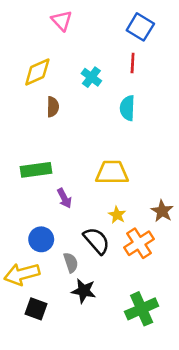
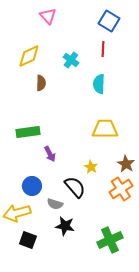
yellow trapezoid: (112, 172) -> (105, 129), moved
orange cross: (139, 243) -> (121, 189), moved
gray semicircle: (71, 263) -> (55, 204), turned 126

